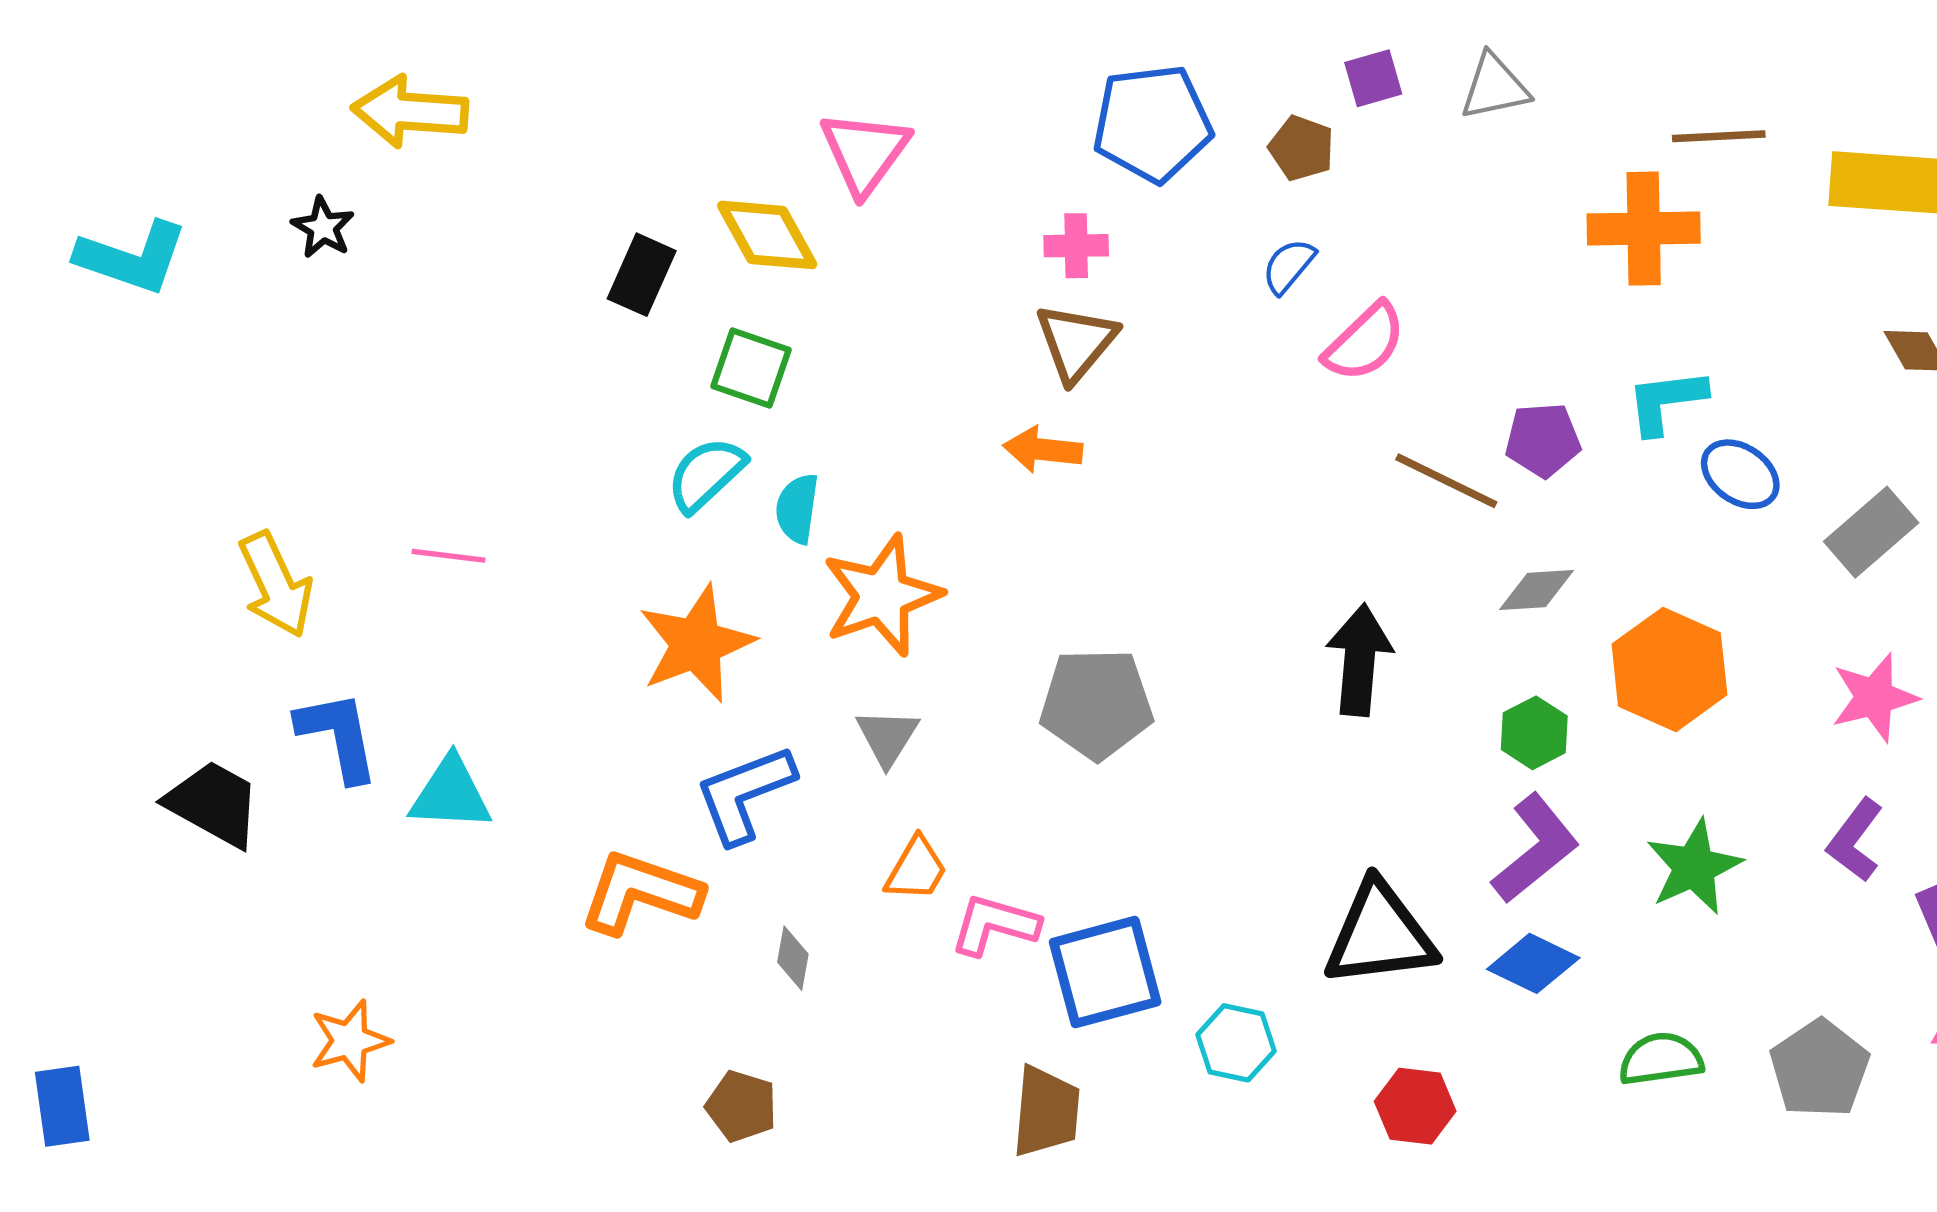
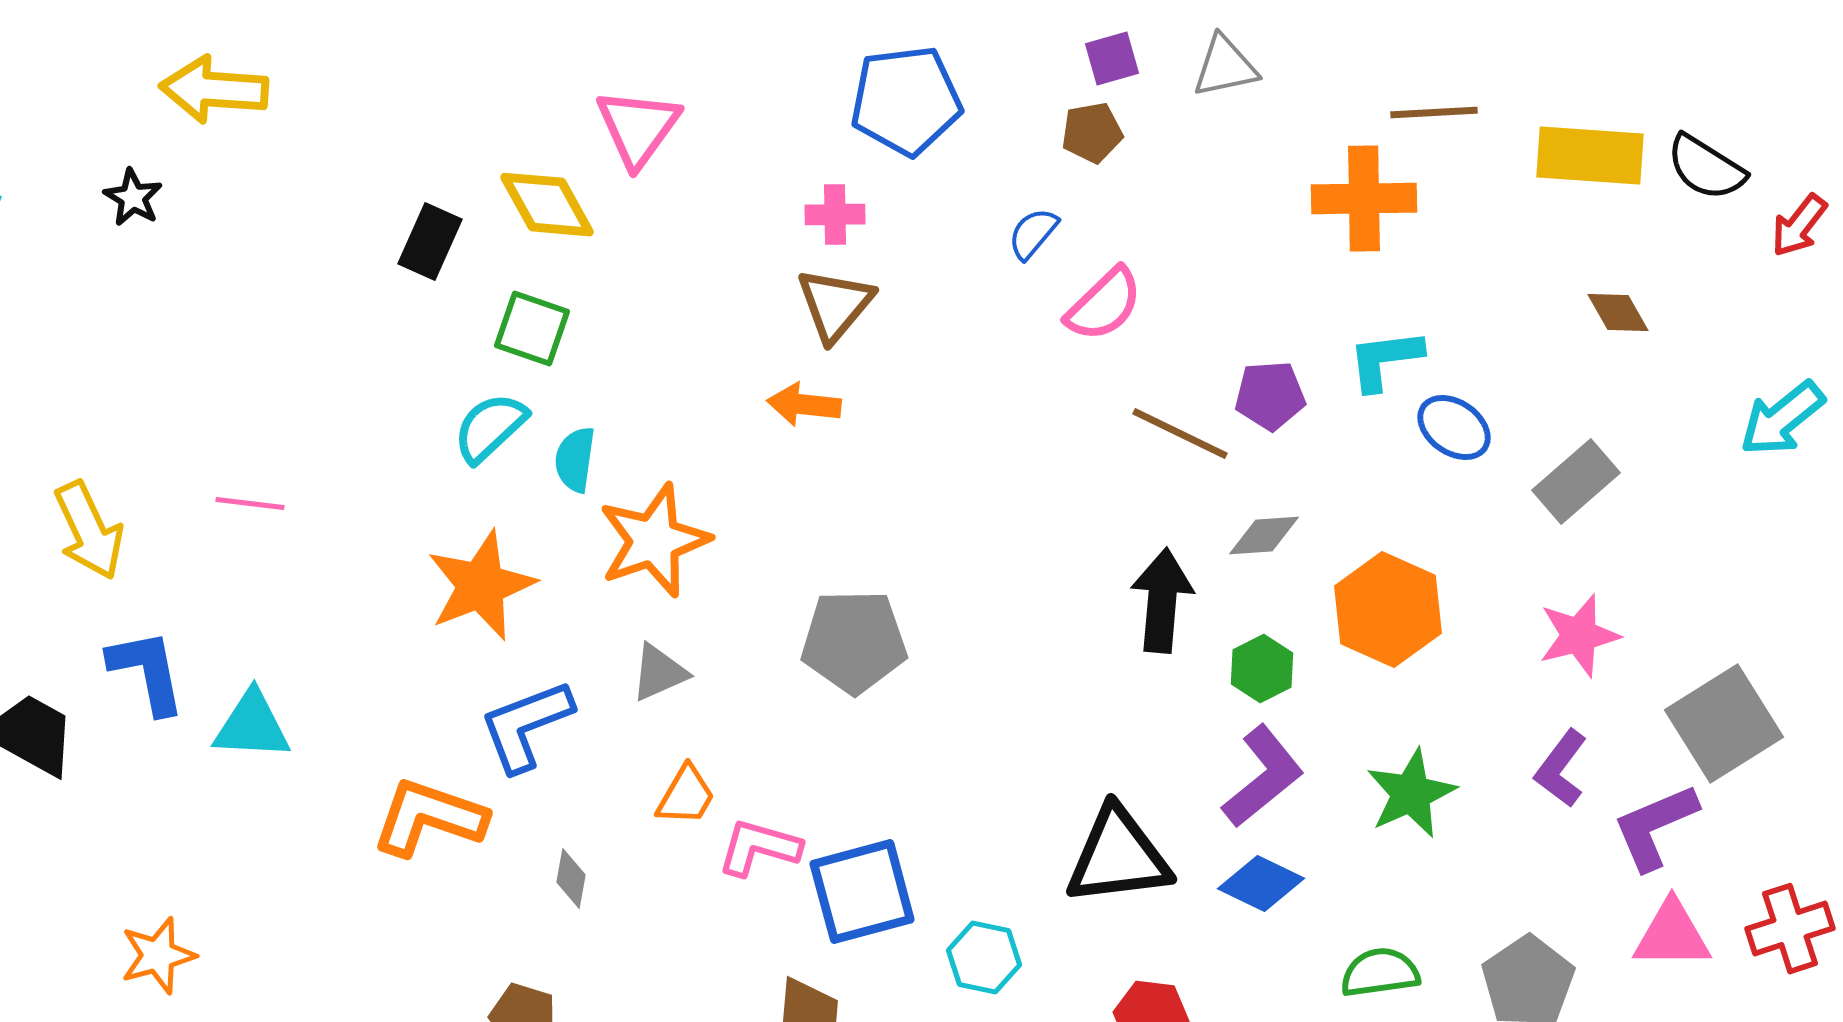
brown pentagon: (1301, 148) -> (1092, 133), moved, turned -30
black arrow: (1359, 660) -> (1162, 601), moved
gray triangle: (887, 737) -> (659, 673), turned 34

